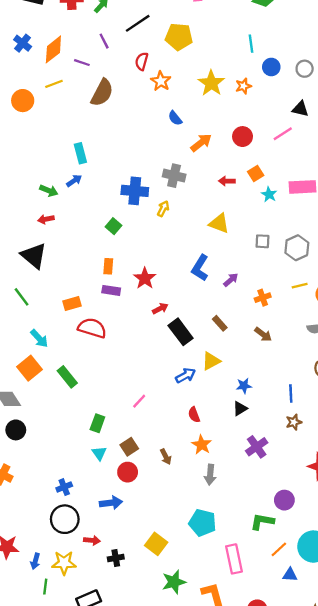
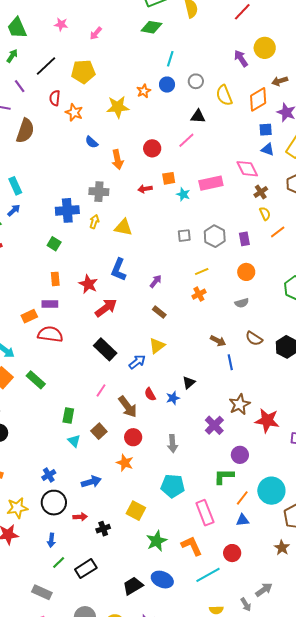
cyan line: (251, 44) -> (170, 59), moved, turned 35
yellow star: (211, 83) -> (118, 107), turned -30
orange star: (243, 86) -> (144, 91), moved
orange arrow: (201, 143) -> (117, 160), turned 126
orange square: (256, 173) -> (169, 178), turned 32
yellow triangle: (219, 223) -> (123, 227), moved
blue L-shape: (200, 268) -> (119, 270), moved
purple arrow: (231, 280) -> (156, 281), moved
yellow line: (300, 286) -> (202, 271), moved
purple rectangle: (111, 290) -> (50, 304), moved
orange cross: (263, 298) -> (199, 294), moved
red arrow: (160, 308) -> (106, 308), size x1.6
black rectangle: (181, 332) -> (105, 349), moved
brown arrow: (263, 334) -> (218, 341), moved
blue star: (244, 386) -> (173, 398), moved
brown star: (294, 422) -> (240, 404), moved, size x1.5
orange star: (202, 445) -> (125, 463), moved
purple cross: (257, 447) -> (214, 425), moved
brown arrow: (166, 457) -> (128, 407), moved, size x1.6
red circle: (128, 472) -> (133, 437), moved
blue arrow: (35, 561) -> (51, 540), moved
yellow star: (64, 563) -> (17, 508), moved
blue triangle: (290, 575) -> (242, 520), moved
green line: (45, 587) -> (59, 562), moved, turned 48

